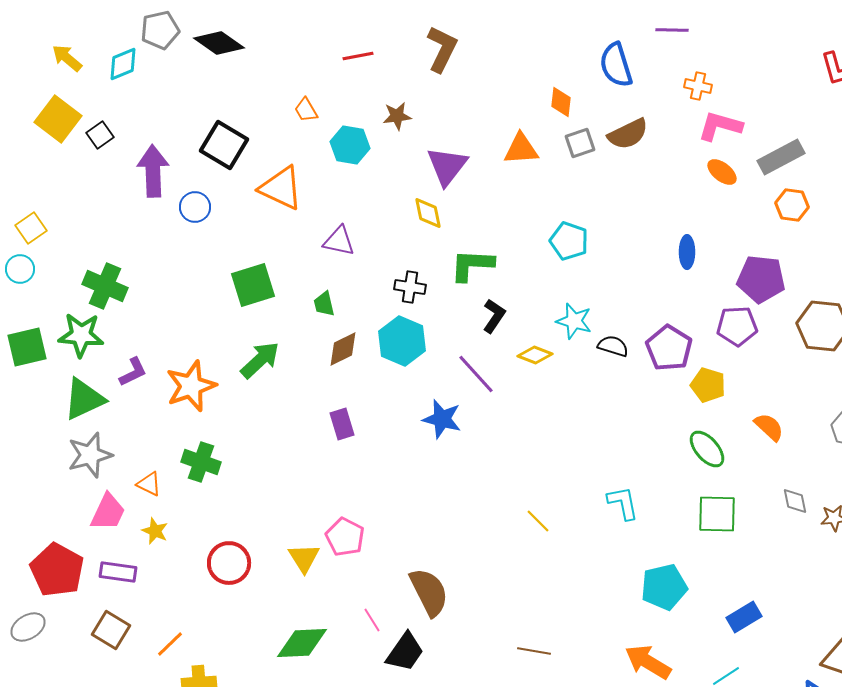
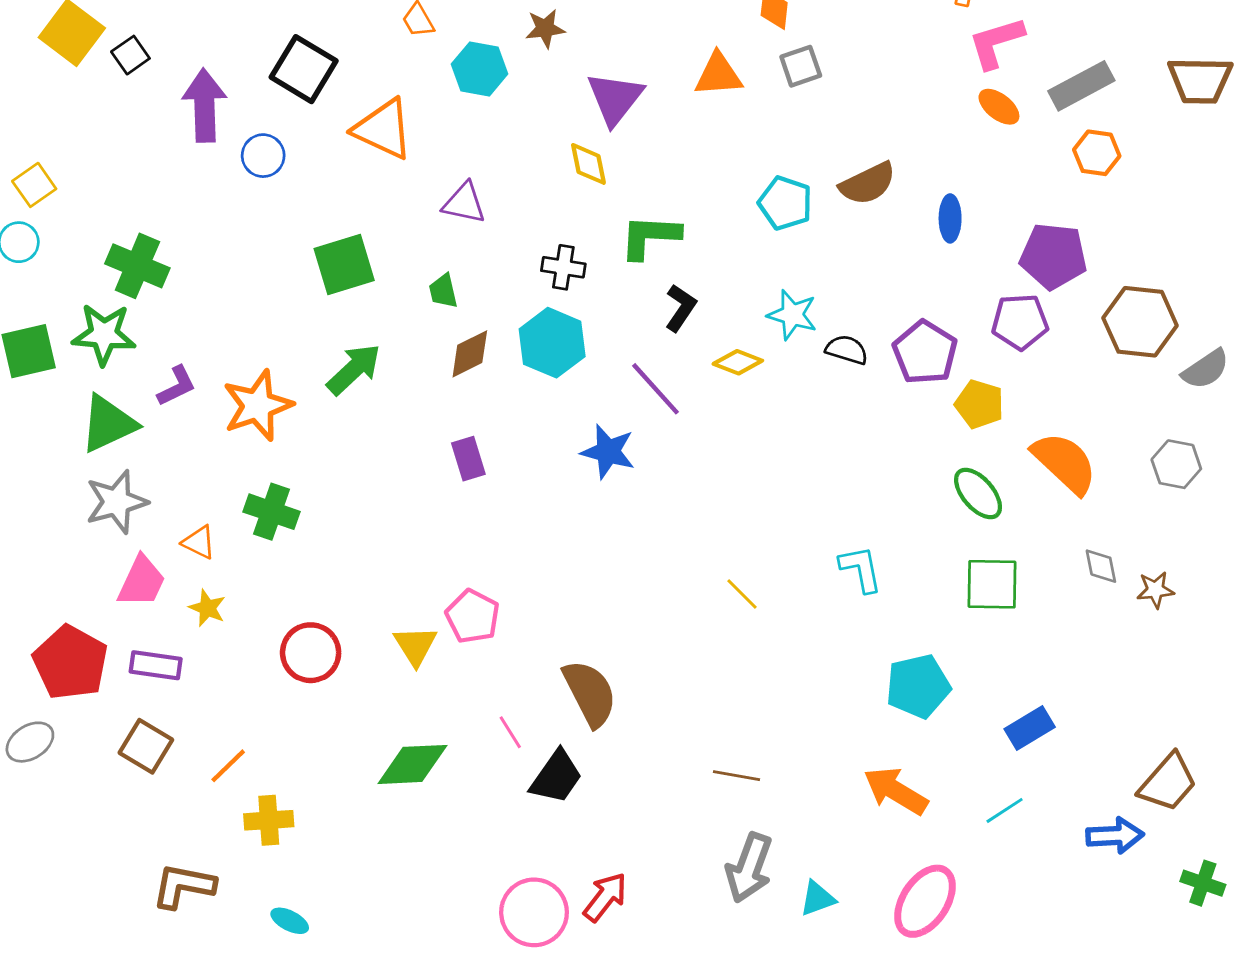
pink L-shape: (720, 126) -> (996, 42), turned -33
brown semicircle: (628, 134) -> (868, 184), moved
orange semicircle: (769, 427) -> (1065, 463), size x1.6

